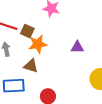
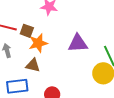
purple triangle: (77, 47) -> (78, 43), size x1.5

